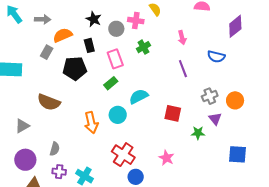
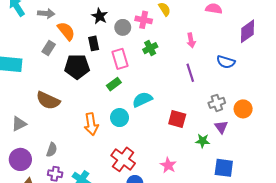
orange semicircle: (63, 35) -> (66, 31), turned 72
blue square: (237, 154) -> (224, 168), moved

